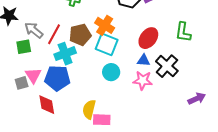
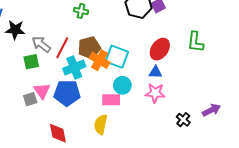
orange cross: (105, 25) -> (100, 60), moved
black cross: (167, 66) -> (183, 120), moved, size x0.6
red diamond: (47, 105) -> (58, 133), moved
pink rectangle: (102, 120) -> (111, 100), moved

